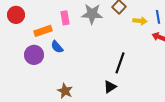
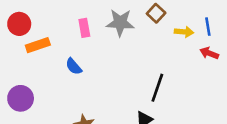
orange rectangle: (43, 31) -> (38, 45), moved
purple circle: (34, 55) -> (21, 98), moved

